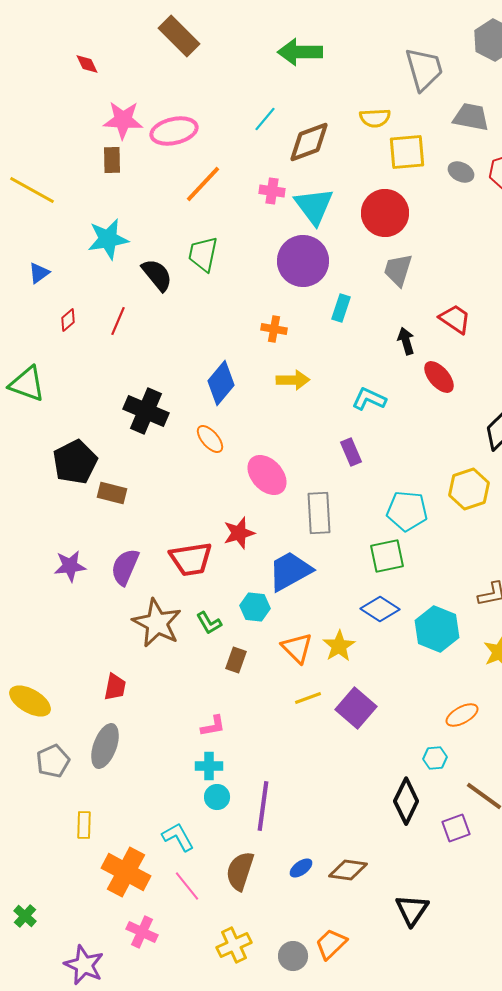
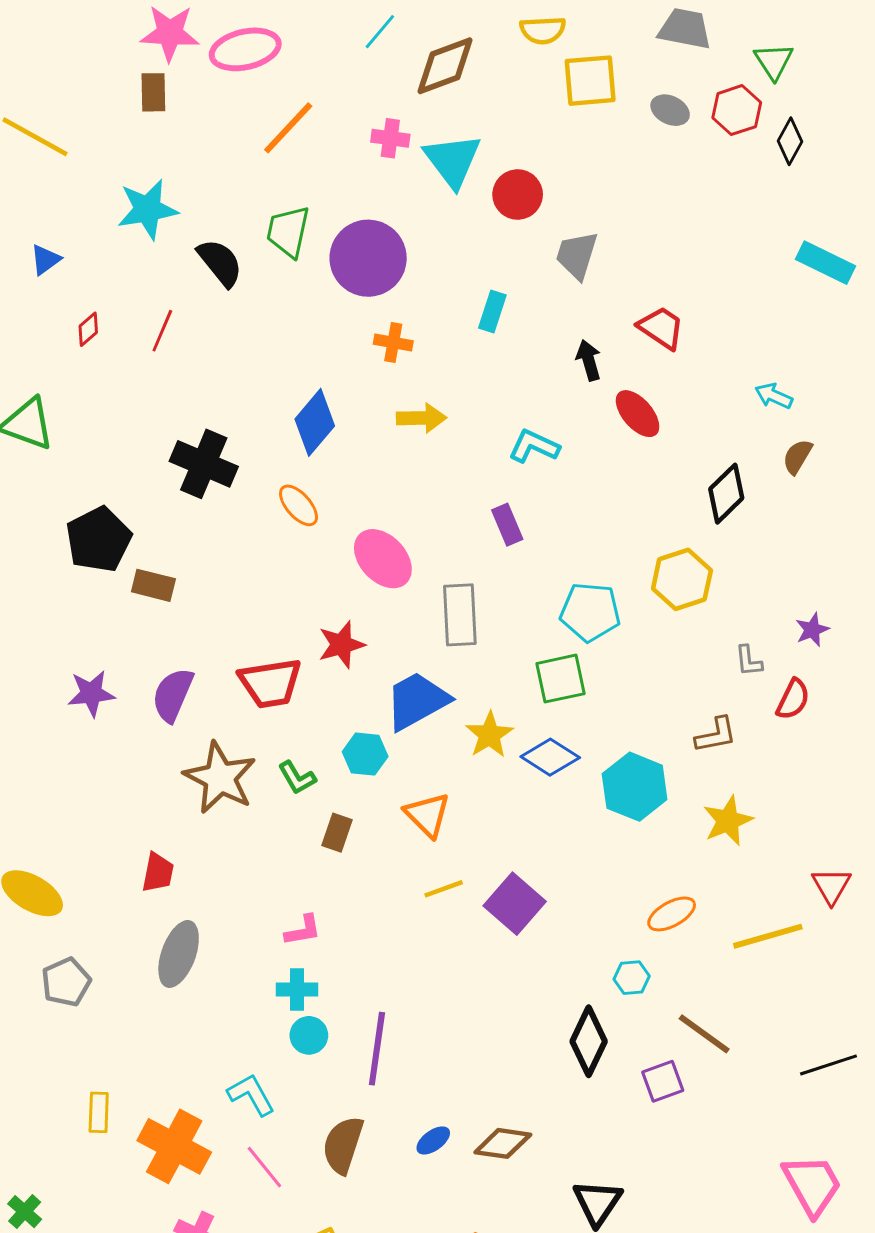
red circle: (385, 213) -> (518, 194), moved, size x0.7
purple circle: (303, 261) -> (368, 258), moved
yellow star: (339, 646) -> (489, 735), moved
gray ellipse: (105, 746) -> (179, 954), moved
yellow rectangle: (84, 825) -> (99, 1112), moved

